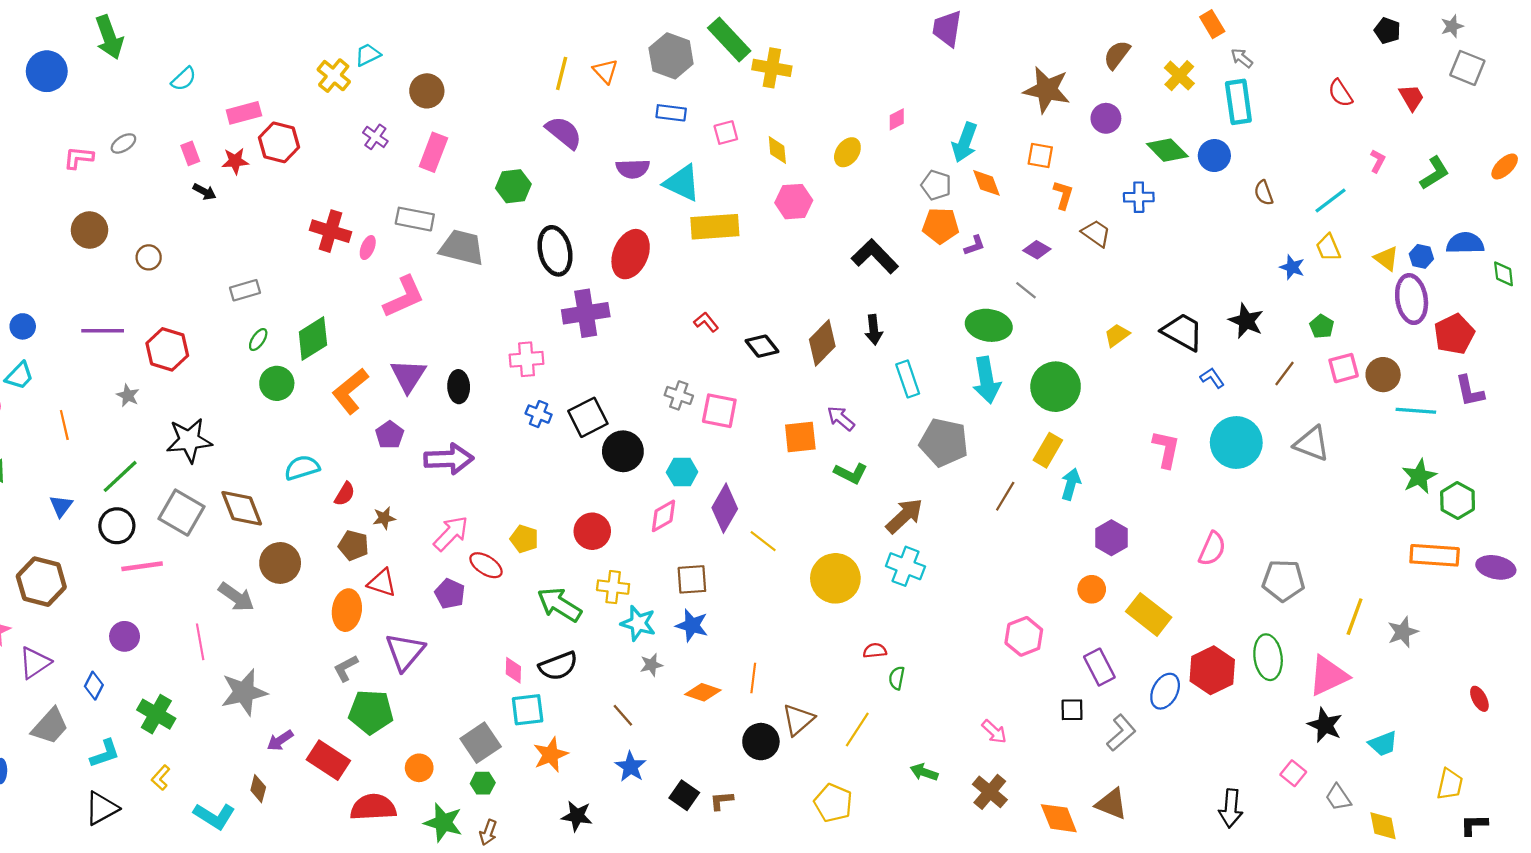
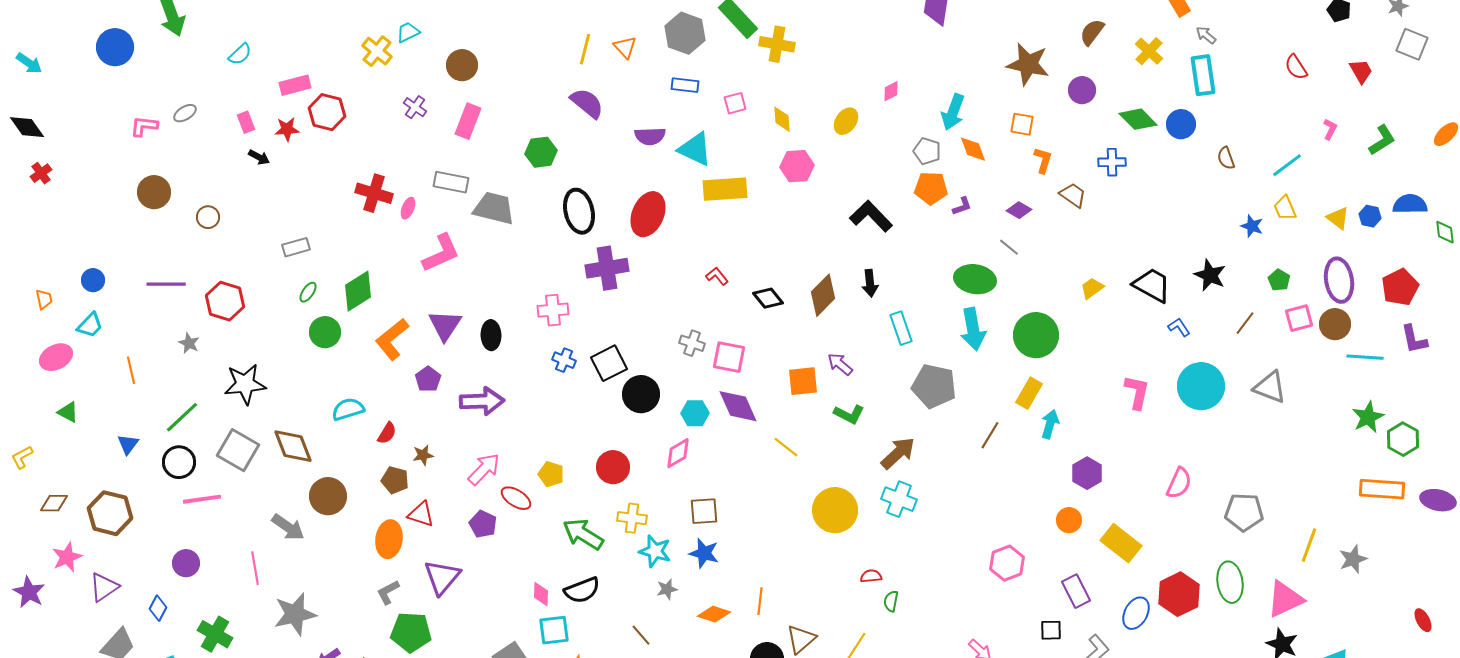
purple ellipse: (1412, 299) -> (1339, 280), moved
purple diamond: (725, 508) -> (738, 406), moved, turned -54
yellow line: (763, 541) -> (786, 447), moved

